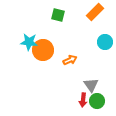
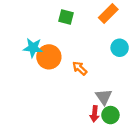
orange arrow: (70, 60) -> (80, 68), turned -112

